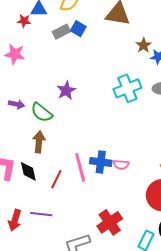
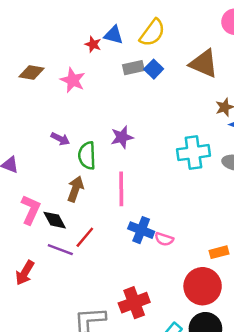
green semicircle: (42, 112) -> (87, 156), turned 35
pink line: (80, 167) -> (121, 189), moved
black diamond: (28, 171) -> (55, 220), turned -30
purple line: (41, 214) -> (60, 250), moved

